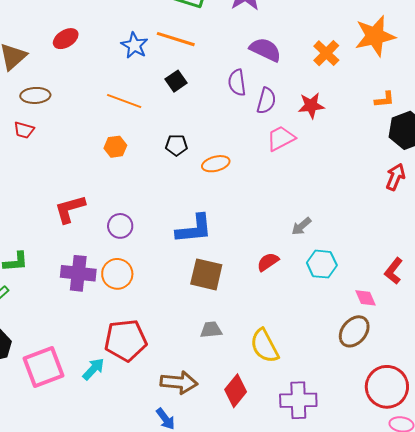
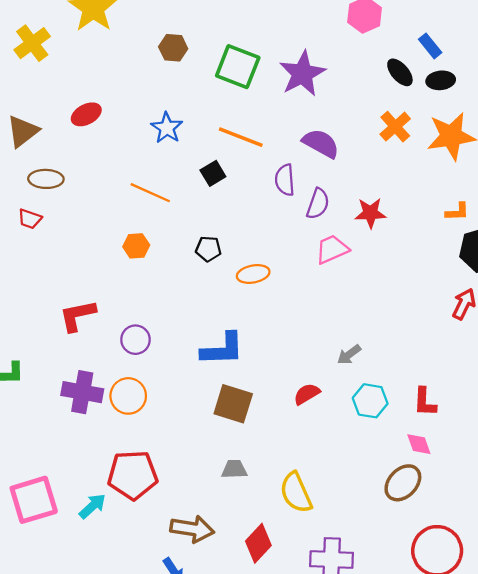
orange line: (176, 39) -> (241, 137), moved
orange cross: (326, 53) -> (395, 127), moved
red L-shape: (394, 271) -> (425, 402), moved, turned -40

